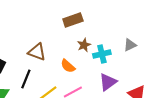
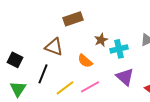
brown rectangle: (73, 20) -> (73, 19), moved
purple triangle: (108, 82) -> (125, 77), turned -42

